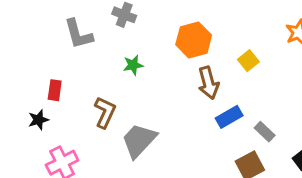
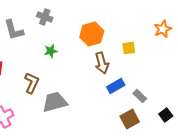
yellow square: (248, 61) -> (129, 48), turned 32
gray trapezoid: (139, 140) -> (55, 102), turned 32

